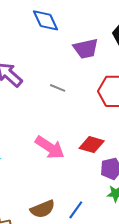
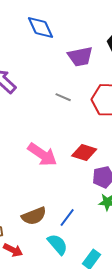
gray line: (58, 88) -> (63, 97), moved

